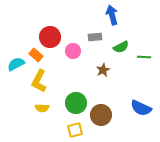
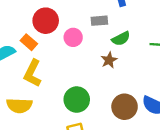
green semicircle: (121, 47) -> (121, 39), moved
yellow semicircle: (42, 108) -> (19, 106), moved, size x1.5
brown circle: (101, 115) -> (125, 107), moved

